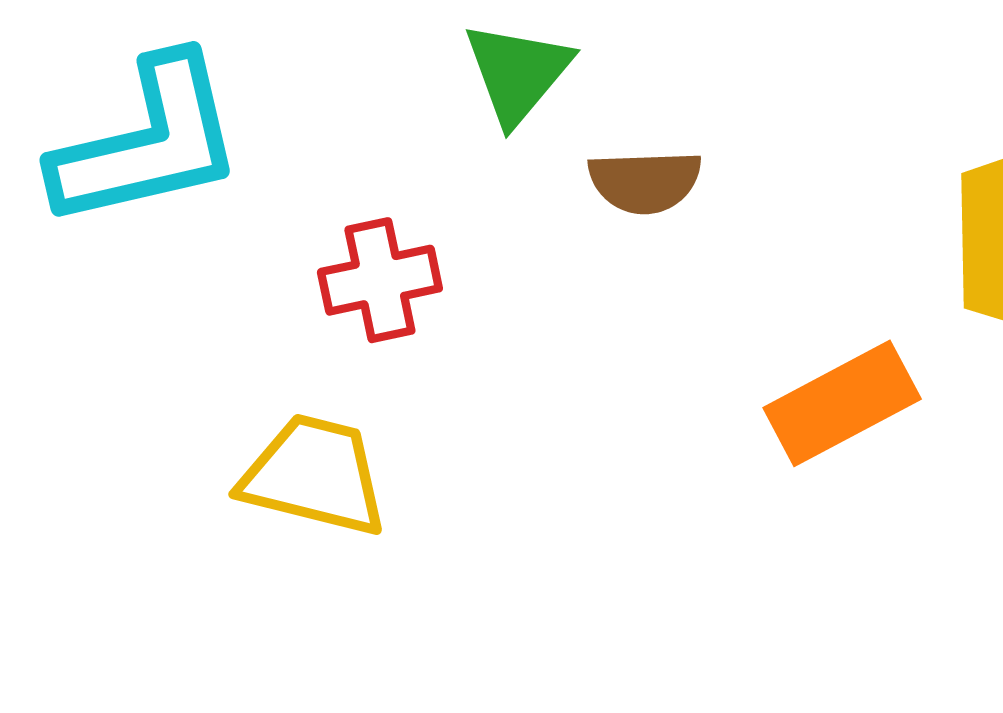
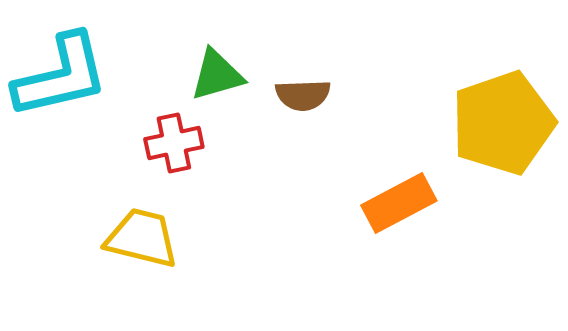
green triangle: (518, 73) -> (217, 75), moved, turned 34

